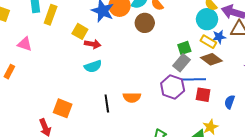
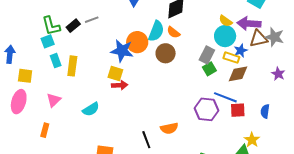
yellow square: (80, 31) -> (115, 74), moved
pink triangle: (25, 44) -> (54, 100), turned -49
brown diamond: (211, 59) -> (238, 74), turned -35
gray rectangle: (182, 63) -> (207, 55), moved
cyan semicircle: (93, 66) -> (91, 109), moved
blue line: (194, 79) -> (225, 97), turned 35

